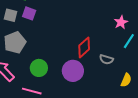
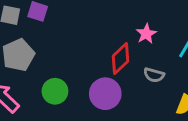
pink star: (121, 22) -> (146, 34), moved

